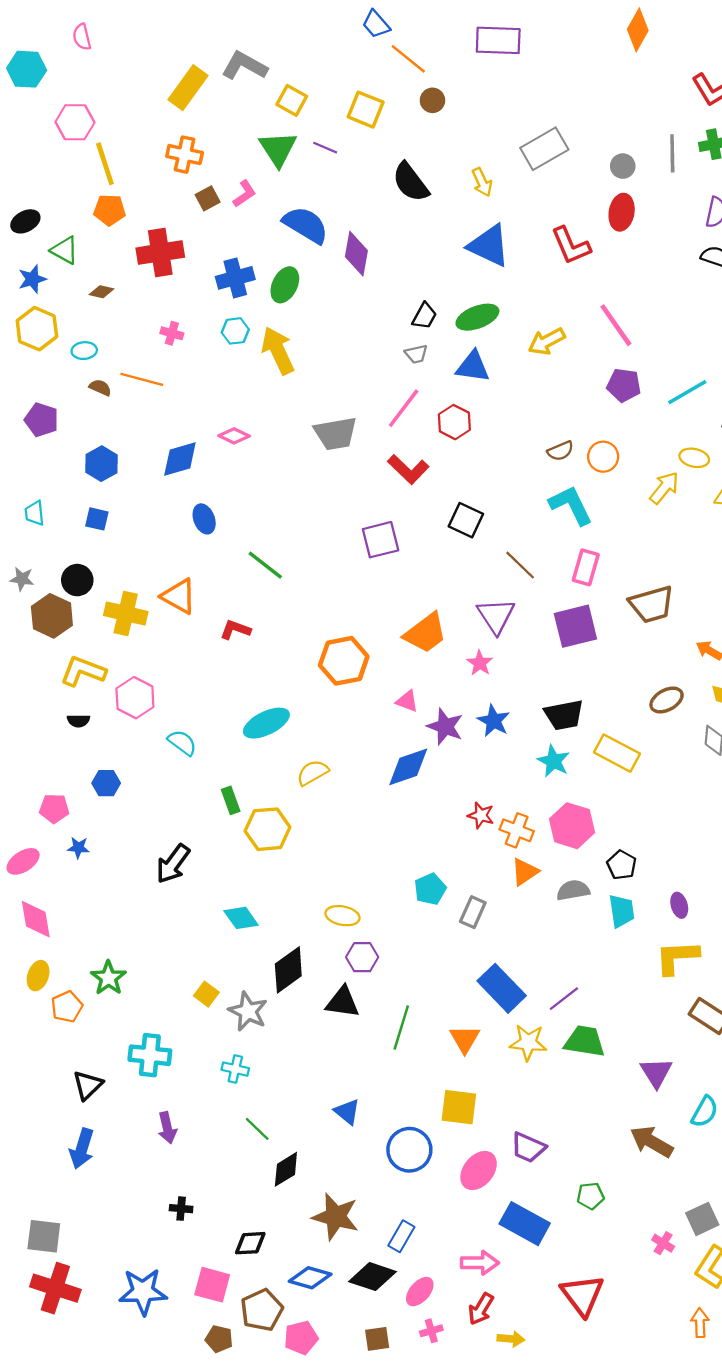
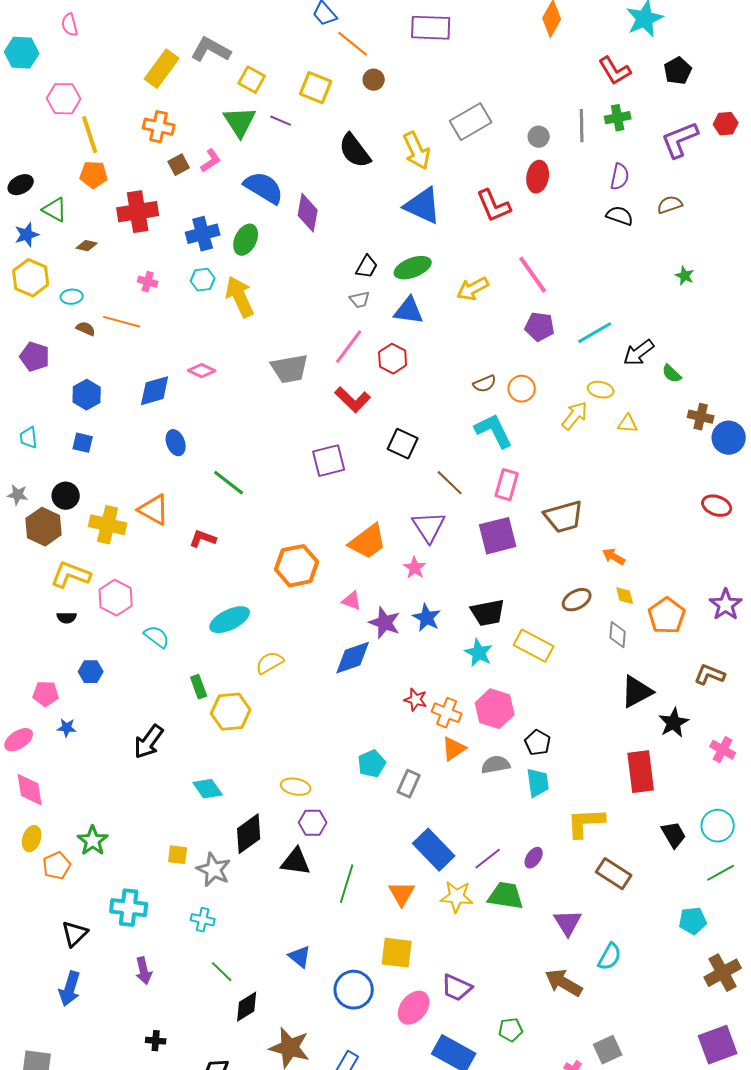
yellow arrow: (482, 182) -> (417, 151), size x1.5
purple ellipse: (679, 905) -> (534, 858), moved, turned 50
yellow square: (206, 994) -> (178, 855), turned -30

